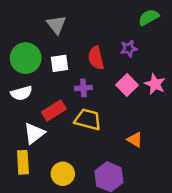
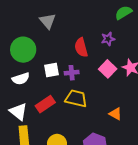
white square: (59, 63) -> (52, 70), moved
red rectangle: (54, 111) -> (45, 104), moved
white triangle: (34, 133) -> (18, 112), moved, turned -42

